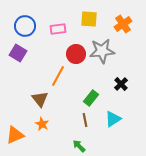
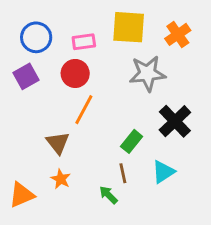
yellow square: (89, 19) -> (129, 27), size x1.4
purple square: (18, 53) -> (26, 76), turned 30
red circle: (76, 54) -> (75, 73), moved
black cross: (121, 84) -> (175, 121), size x1.6
green arrow: (79, 146) -> (108, 195), moved

